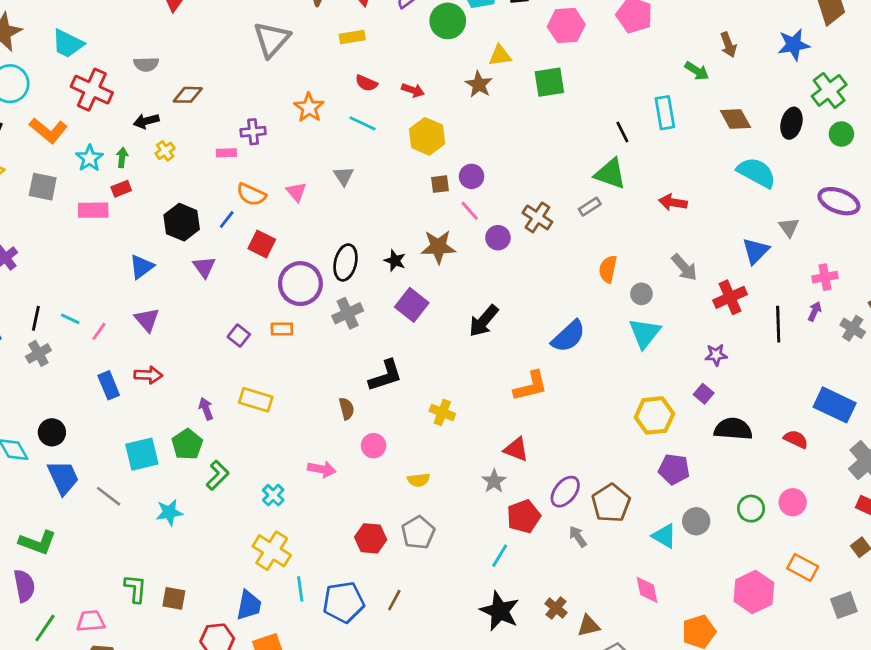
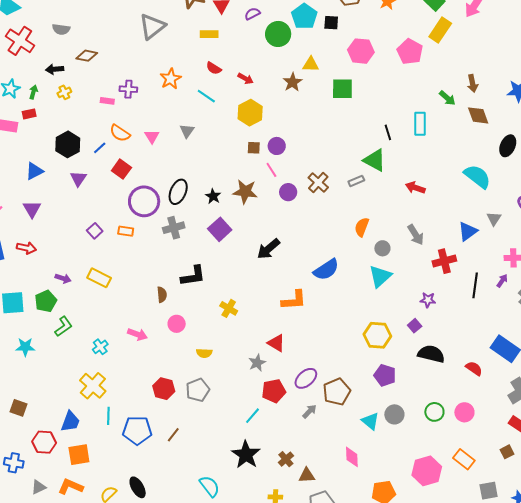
brown diamond: (735, 119) -> (478, 115), moved
purple arrow: (206, 409) -> (63, 278), turned 119
gray arrow: (578, 537) -> (309, 411), turned 70

